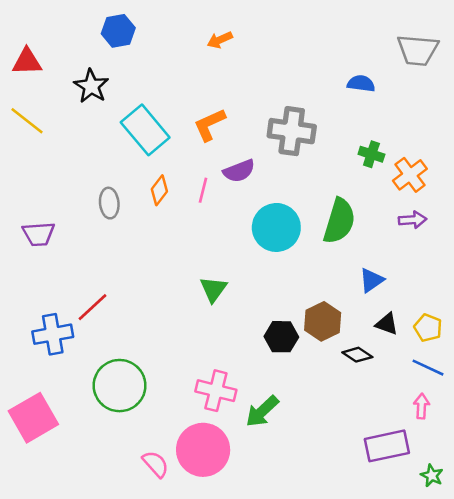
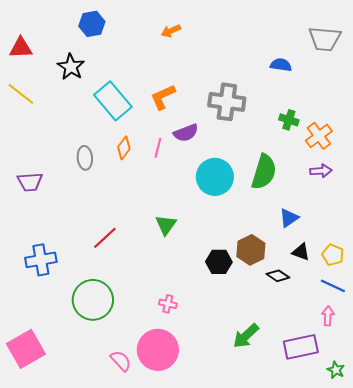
red line: (93, 307) -> (105, 238), moved
pink cross: (216, 391) -> (168, 304), size x0.6
green arrow: (262, 411) -> (246, 336), moved
pink square: (33, 418) -> (26, 349), moved

